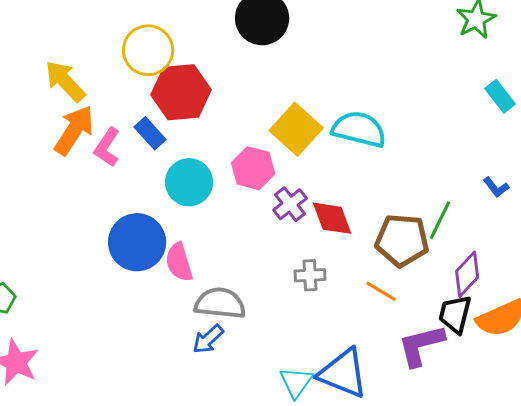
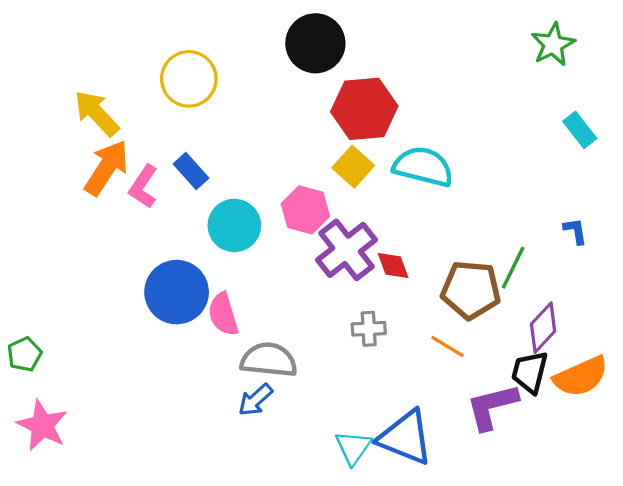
red hexagon: (181, 92) -> (364, 109), moved
yellow square: (296, 129) -> (353, 167), size x0.7
blue L-shape: (496, 187) -> (575, 231), turned -152
purple cross: (290, 204) -> (347, 250), size x1.6
red diamond: (332, 218) -> (393, 265), size x0.7

